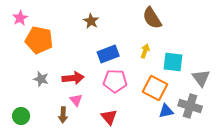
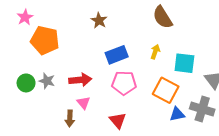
green circle: (21, 116) -> (26, 83), moved

